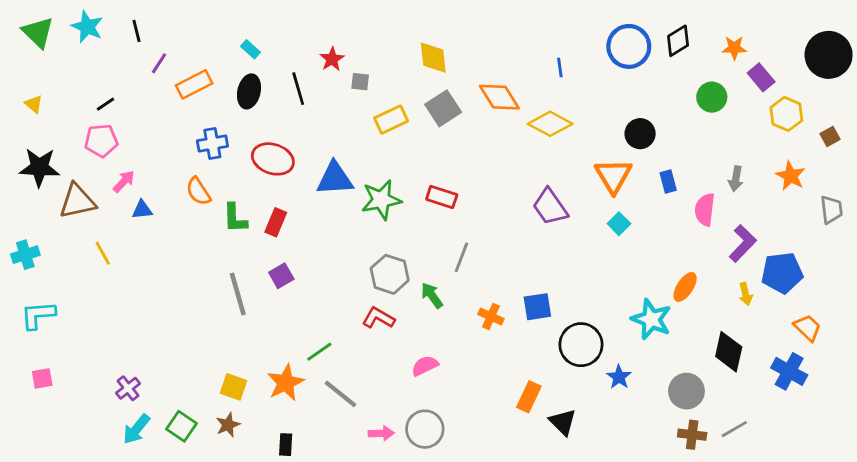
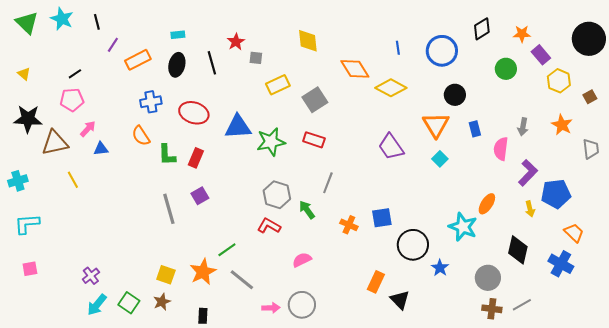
blue circle: (629, 46) -> (442, 51), moved
cyan rectangle: (250, 49) -> (178, 35), turned -48
gray square: (443, 108) -> (315, 100), moved

